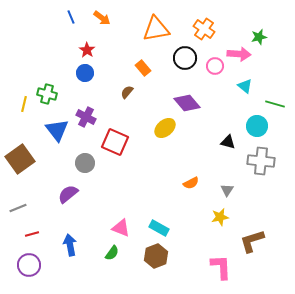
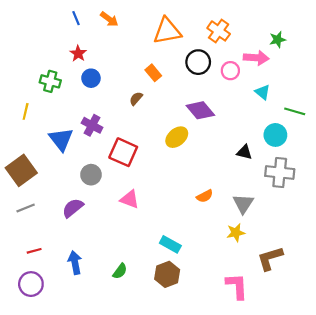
red star: (87, 50) -> (78, 53), moved
green cross: (47, 94) -> (50, 81), moved
gray triangle: (227, 190) -> (243, 204), size x1.5
gray line: (18, 208) -> (26, 208), moved
pink triangle: (121, 228) -> (130, 199), moved

